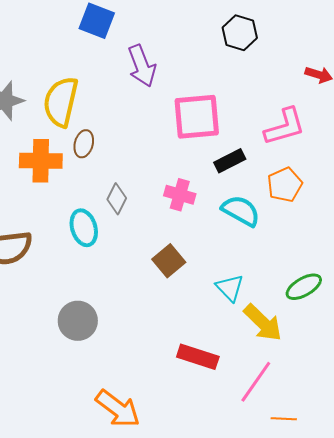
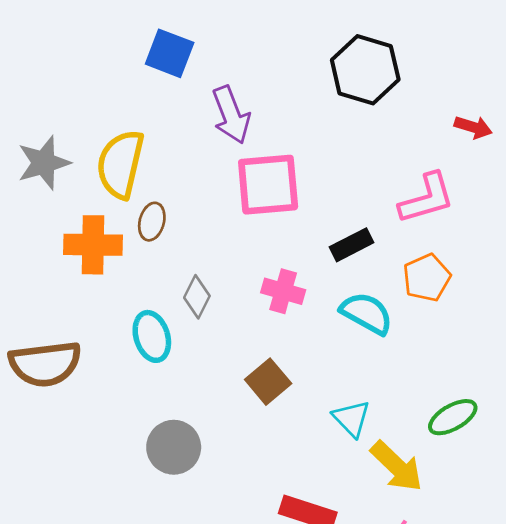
black hexagon: (240, 33) -> (365, 70), size x1.4
pink square: (197, 117) -> (268, 185), moved
gray circle: (78, 321) -> (174, 447), moved

